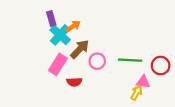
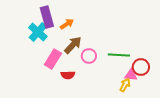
purple rectangle: (51, 19) -> (47, 17), size x1.5
cyan cross: (60, 35) -> (38, 32), moved
red circle: (161, 66) -> (141, 67), moved

